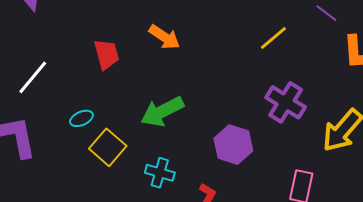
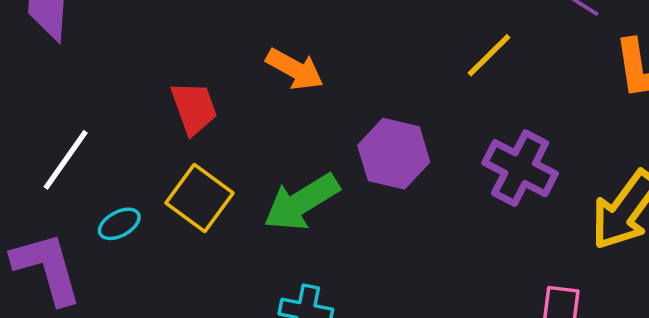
cyan ellipse: (81, 118) -> (119, 224), moved
purple hexagon: (233, 145) -> (394, 154), moved
yellow square: (108, 147) -> (200, 198), moved

